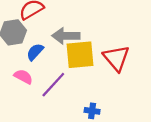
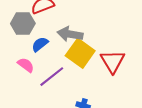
yellow square: (80, 55) -> (80, 53), turned 32

